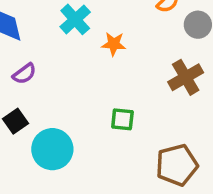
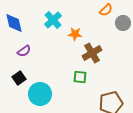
brown cross: (186, 77) -> (92, 53), moved

